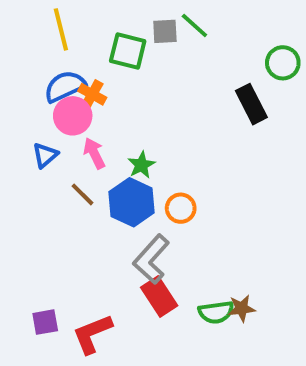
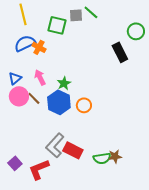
pink circle: (73, 116) -> (19, 96), moved
gray L-shape: (151, 259) -> (55, 145), moved
red rectangle: (159, 297) -> (73, 150), turned -30
purple square: (45, 322) -> (15, 163), turned -32

